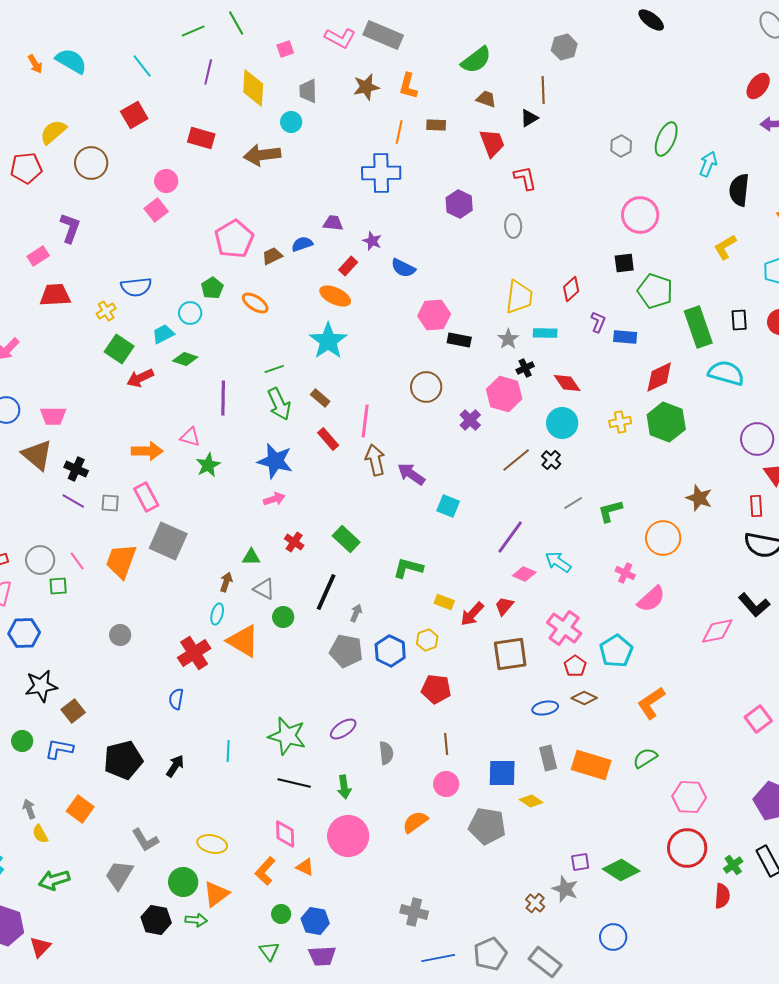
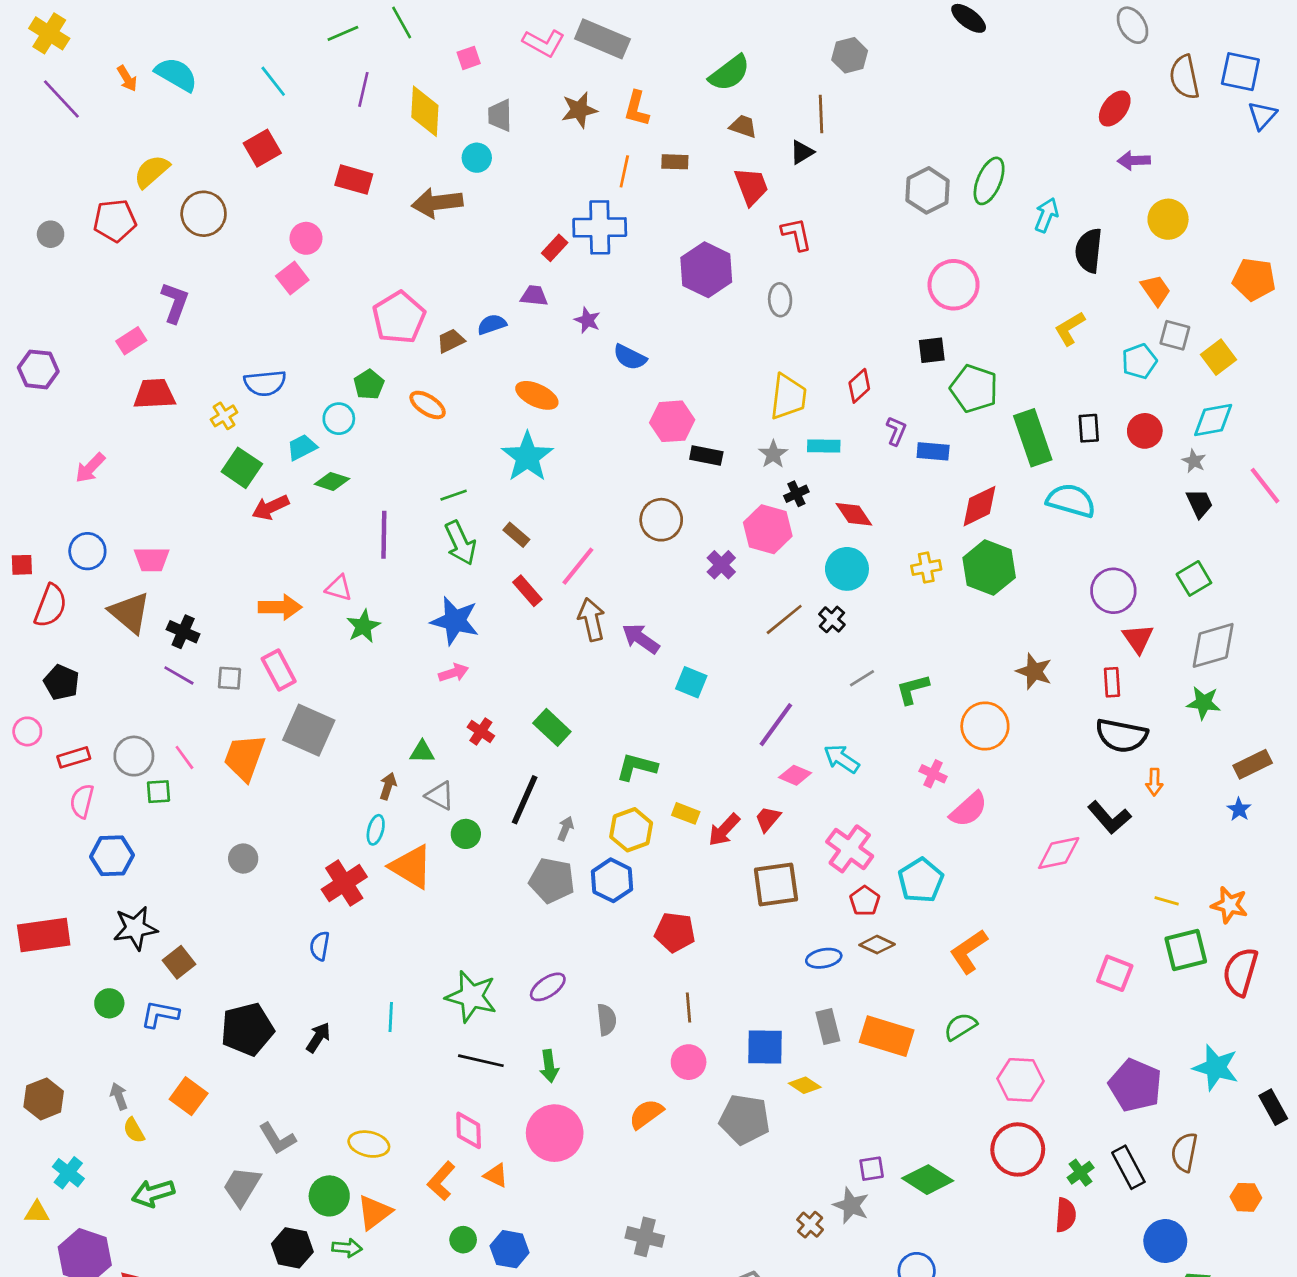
gray hexagon: (621, 146) -> (928, 190), size x1.5
purple hexagon: (459, 204) -> (706, 270), size x1.4
red rectangle: (348, 266) -> (555, 248), moved
pink line: (365, 421) -> (578, 566), turned 32
yellow hexagon: (427, 640) -> (631, 830), moved, size x1.4
pink square: (758, 719) -> (1115, 973), turned -32

